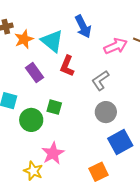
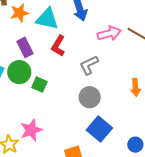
cyan triangle: (52, 41) -> (47, 19), turned -35
green circle: (31, 120) -> (19, 72), moved
blue square: (120, 142) -> (99, 129), turned -30

